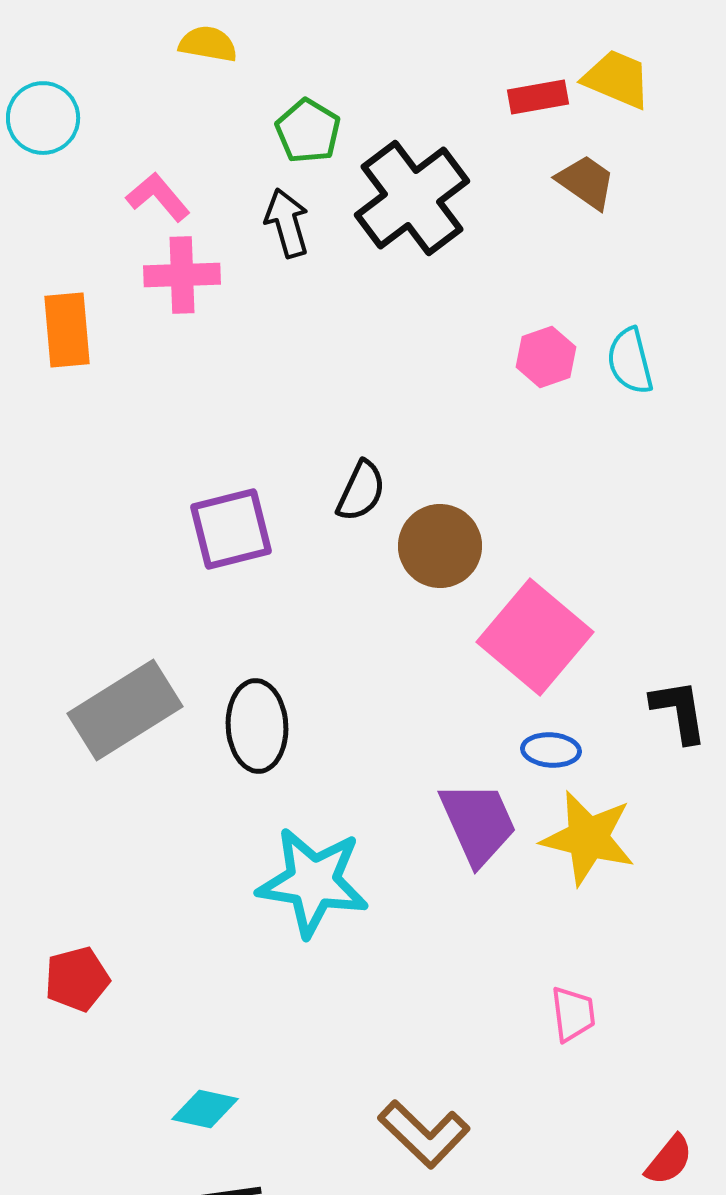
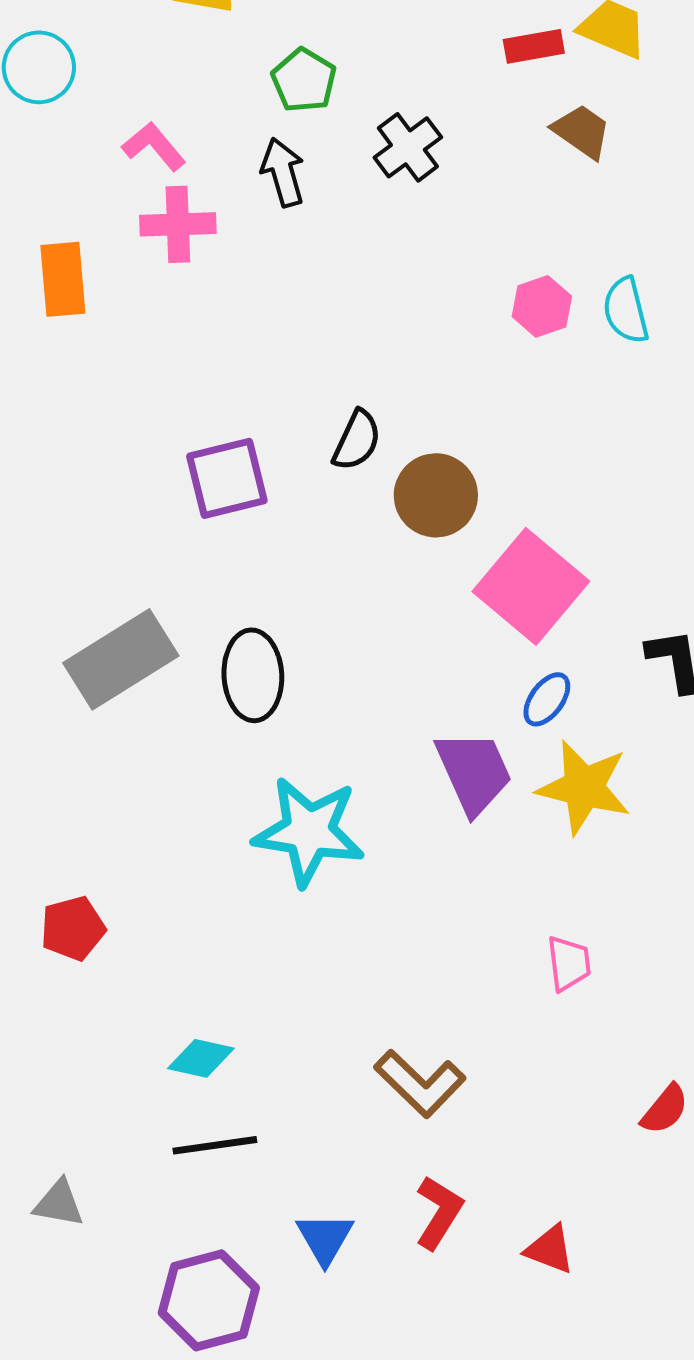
black cross: (412, 198) -> (408, 147), size x0.6
blue ellipse: (551, 750) -> (547, 699), turned -58

